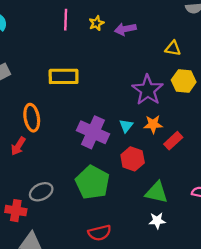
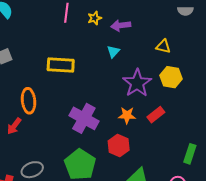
orange star: (153, 124) -> (127, 115), moved
cyan triangle: (126, 126) -> (113, 52), moved
red rectangle: (173, 141) -> (156, 115), moved

